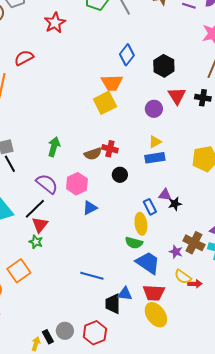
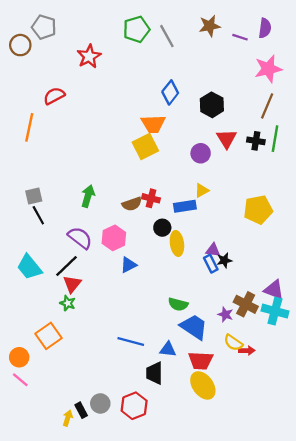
blue rectangle: (155, 158) -> (185, 206), moved
blue rectangle: (150, 207) -> (211, 264), moved
yellow ellipse: (141, 224) -> (177, 243), moved
blue triangle: (125, 294) -> (168, 349), moved

